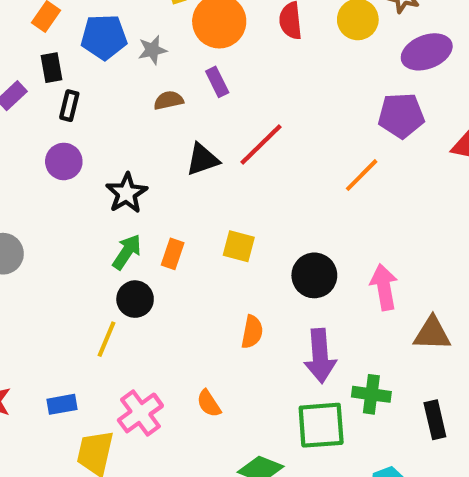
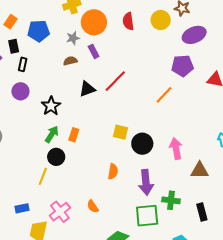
gray star: (152, 50) -> (73, 38), moved
yellow square: (239, 246) -> (120, 132), moved

